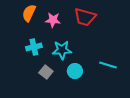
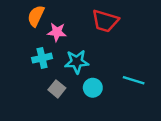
pink star: (53, 20) -> (57, 32), moved

